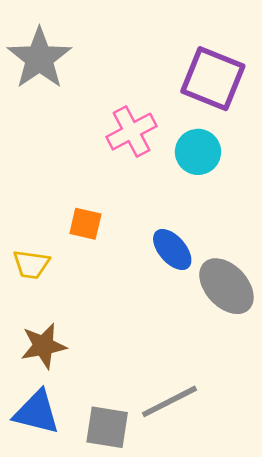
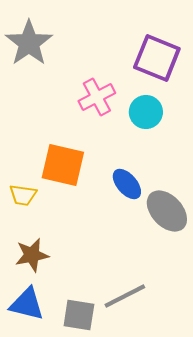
orange square: (85, 224) -> (63, 165), size x1.8

